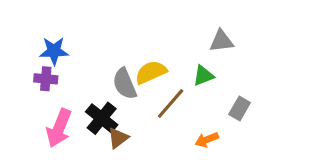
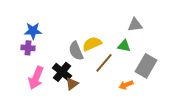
green triangle: (203, 76) -> (124, 46), turned 32
gray rectangle: (240, 108) -> (146, 66), size x1.6

